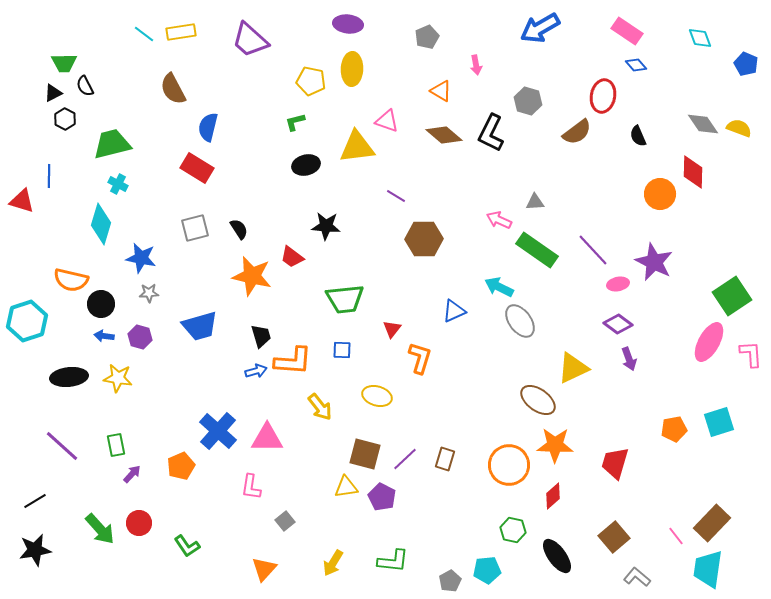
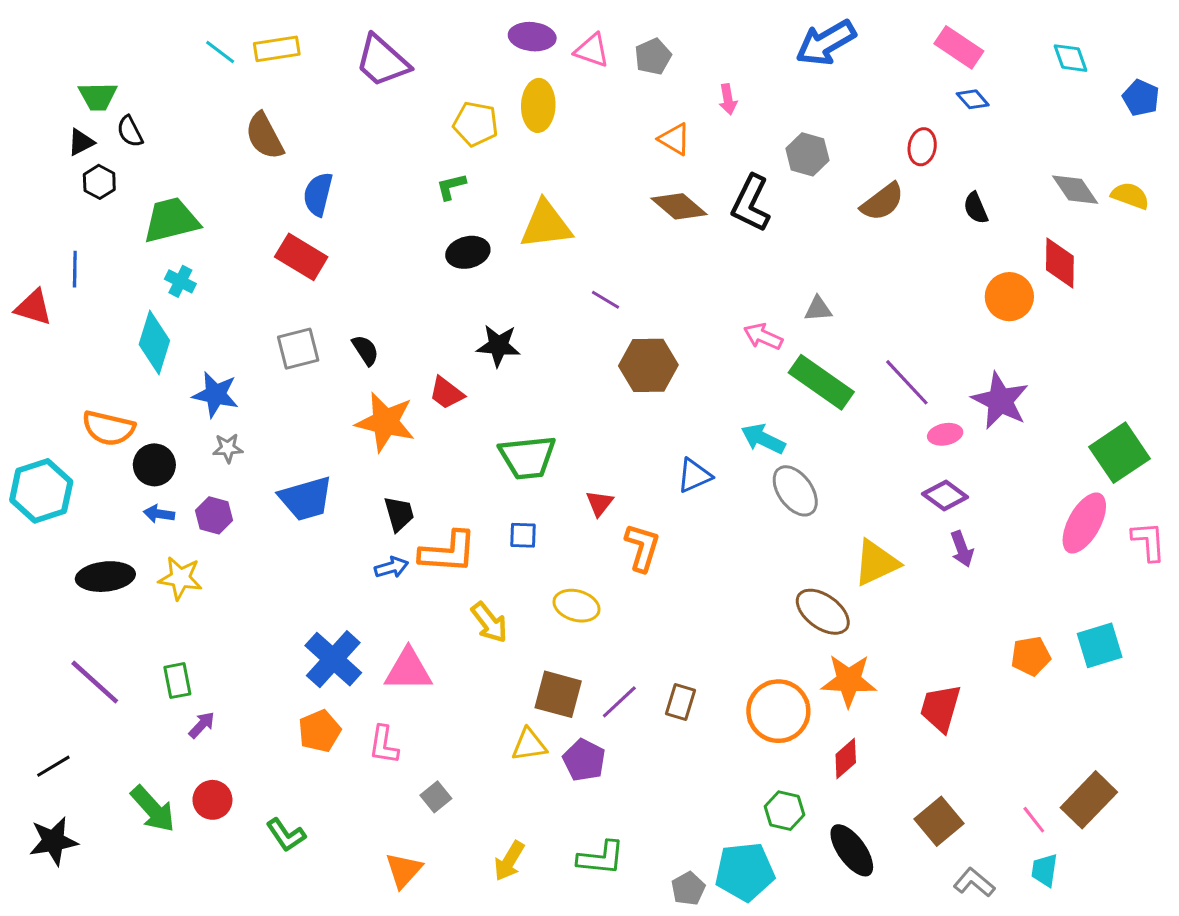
red ellipse: (603, 96) -> (922, 147), size x0.7
pink triangle: (387, 121) -> (592, 50), moved
orange pentagon: (181, 466) -> (320, 731), moved
cyan trapezoid: (708, 569) -> (1045, 870), moved, size x0.6
cyan pentagon: (487, 570) -> (745, 872), size x1.4

